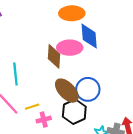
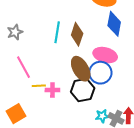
pink ellipse: (70, 48) -> (105, 55), moved
cyan line: (15, 74) -> (57, 32), moved
yellow line: (32, 107) -> (39, 86), moved

